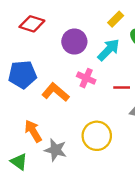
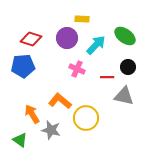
yellow rectangle: (116, 19) -> (82, 19), moved, turned 48
red diamond: (32, 24) -> (31, 39), moved
orange L-shape: (56, 92) -> (60, 101), moved

